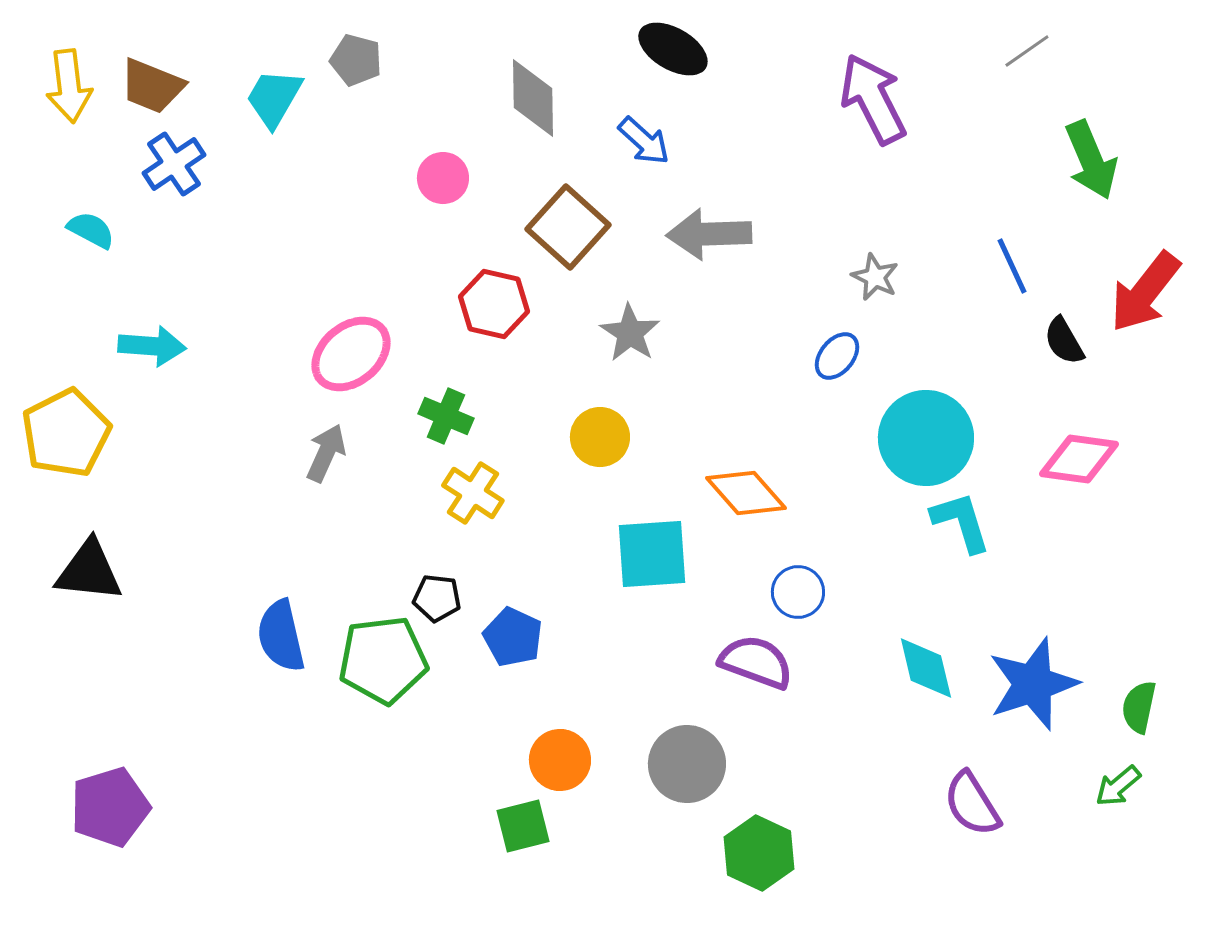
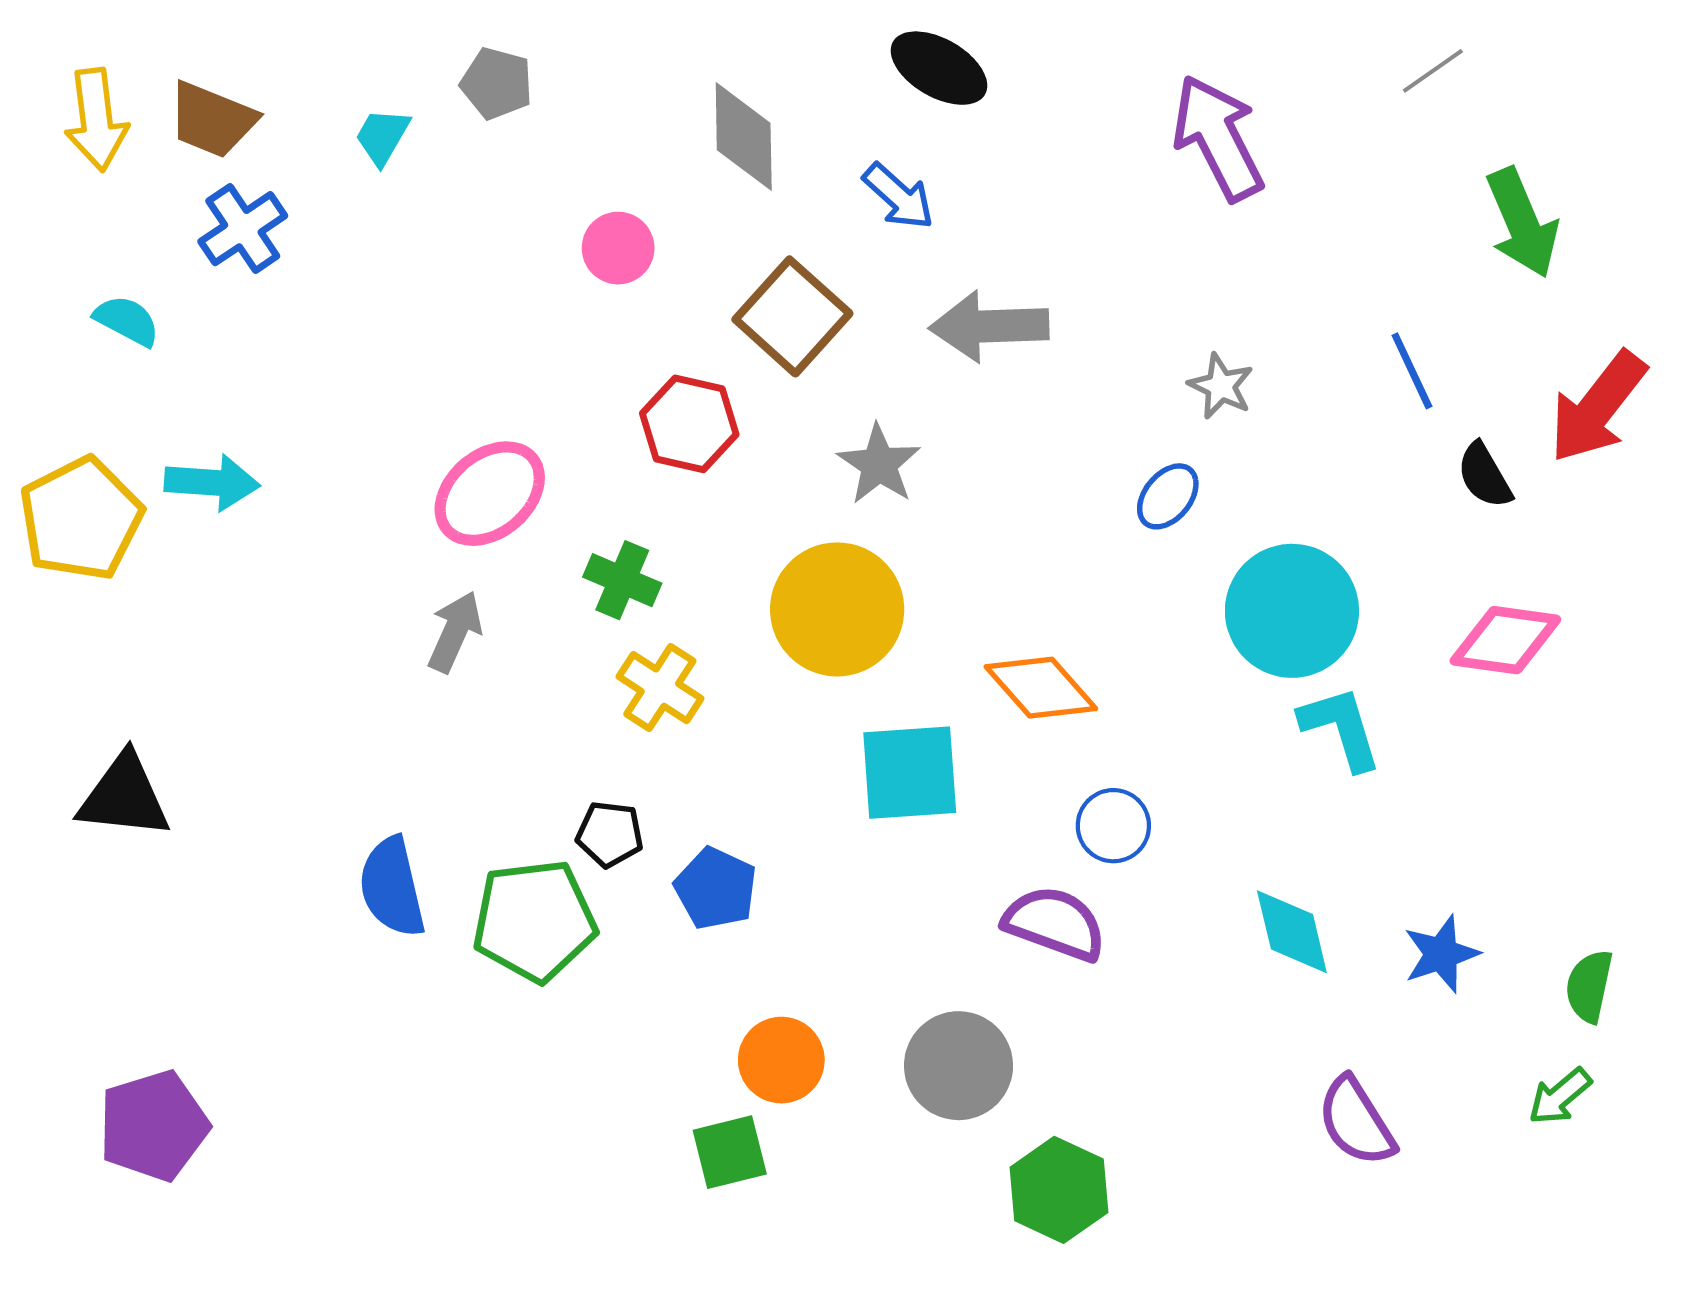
cyan trapezoid: (274, 98) -> (382, 136), size x0.7
yellow pentagon: (66, 433) -> (81, 519), moved
yellow circle: (600, 437) -> (837, 609), size x1.6
blue star: (1033, 684) -> (1441, 954), size x0.6

